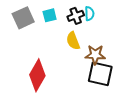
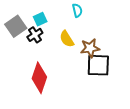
black cross: (76, 16) -> (35, 35), moved

